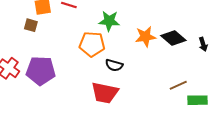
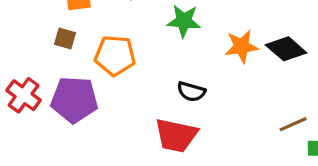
brown square: (31, 25) -> (65, 38), moved
orange pentagon: (92, 44) -> (115, 56), moved

